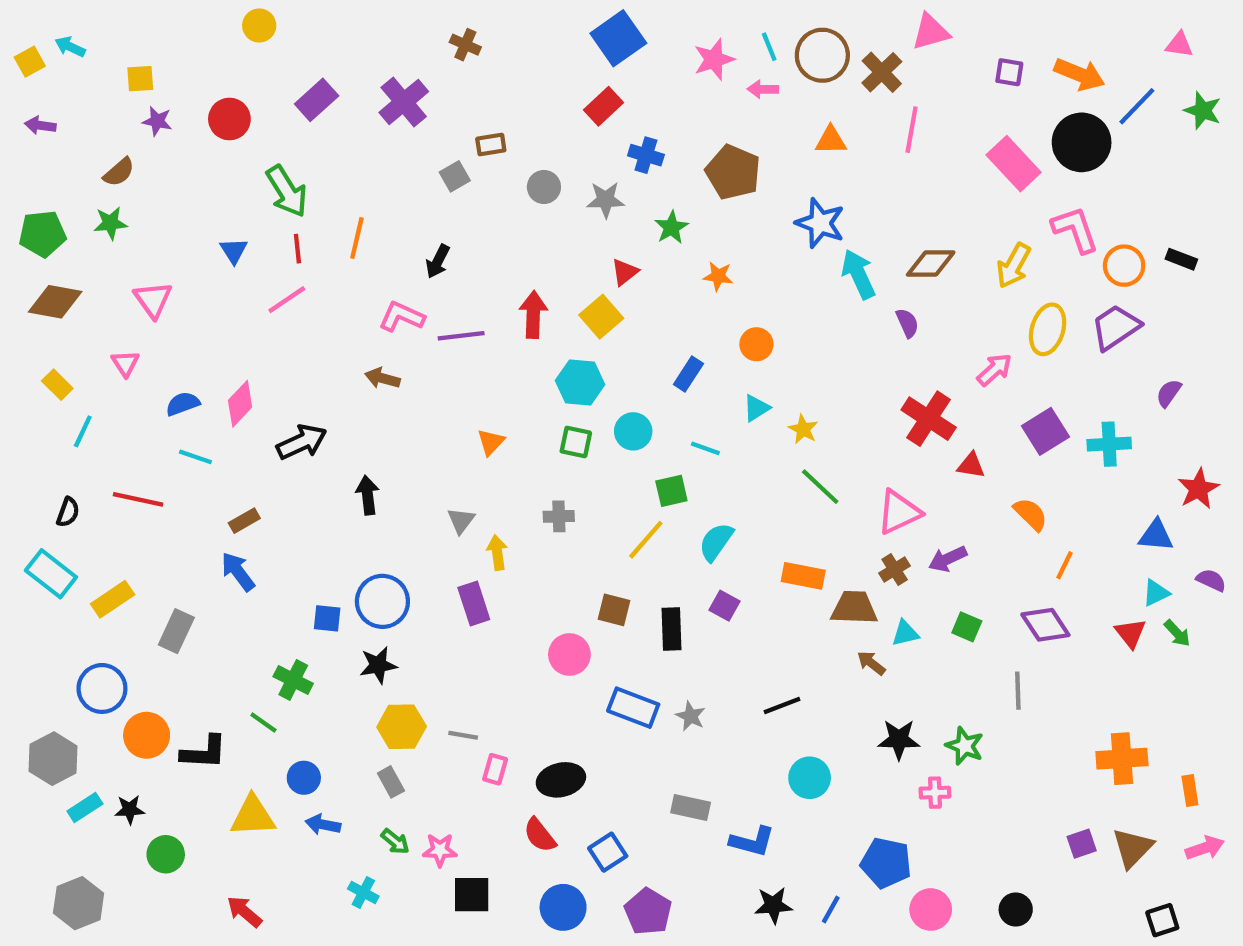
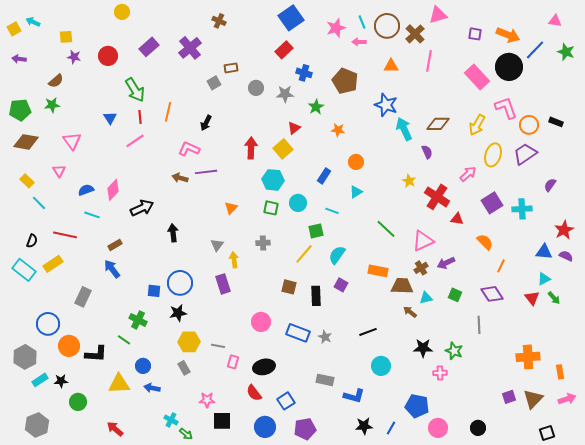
purple line: (461, 336) -> (206, 172), moved
yellow star: (803, 429) -> (409, 181), moved
cyan line: (83, 431) -> (39, 203), turned -70
purple semicircle: (1211, 580) -> (566, 256), moved
yellow rectangle: (113, 599) -> (53, 264), moved
pink circle: (569, 654) -> (261, 322), moved
green arrow: (395, 841) -> (186, 434), moved
purple pentagon: (648, 912) -> (305, 429), turned 30

